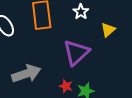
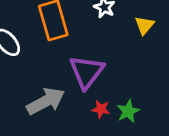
purple triangle: (76, 53) -> (87, 72), moved

